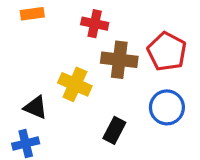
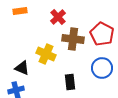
red cross: (95, 24) -> (58, 17), turned 35
black rectangle: (114, 130) -> (70, 82), turned -35

